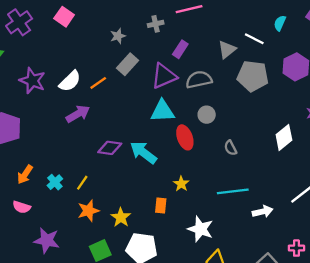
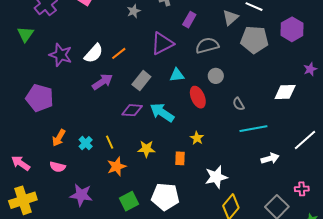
gray rectangle: (127, 64) -> (141, 81), moved
purple triangle: (164, 76) -> (162, 43), moved
cyan triangle: (163, 111) -> (177, 75), size x0.7
white diamond: (284, 137) -> (285, 92), turned 40
yellow line: (82, 183) -> (110, 142), turned -56
cyan line: (233, 191) -> (253, 129), moved
yellow star: (121, 217) -> (146, 149), moved, turned -30
white star: (200, 229) -> (216, 177), turned -30

